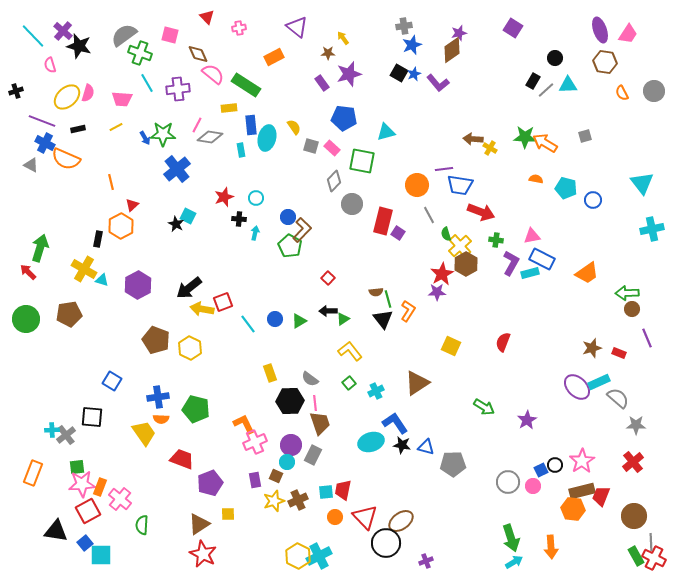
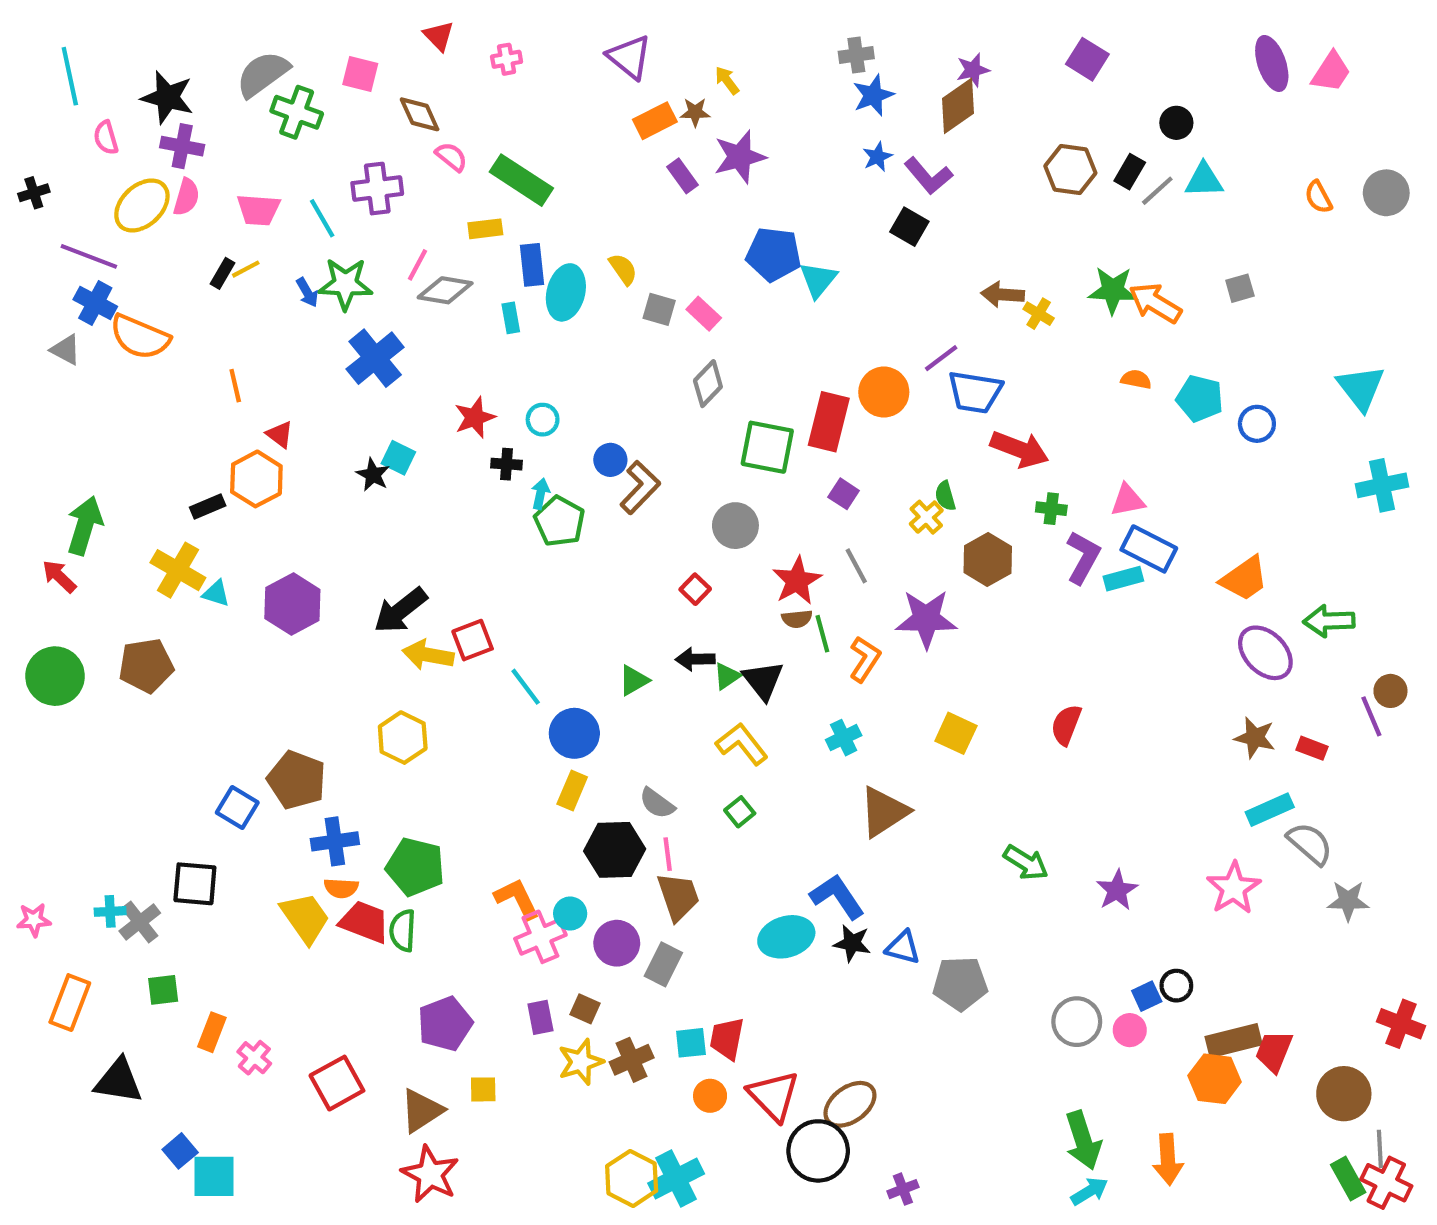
purple cross: (63, 31) -> (182, 146), moved, turned -30
cyan line: (33, 36) -> (70, 76), turned 32
orange rectangle: (274, 57) -> (655, 121), moved
brown hexagon: (605, 62) -> (1070, 169), moved
black square: (399, 73) -> (909, 227), moved
pink semicircle: (213, 74) -> (451, 157), size x0.7
cyan line: (147, 83) -> (322, 218), moved
blue pentagon: (344, 118) -> (774, 254), moved
black rectangle: (78, 129) -> (222, 273), moved, turned -48
cyan triangle: (386, 132) -> (818, 280), turned -36
green square: (362, 161) -> (767, 447), moved
purple line: (444, 169) -> (941, 358), turned -30
gray circle: (352, 204) -> (735, 526), moved
red triangle: (132, 205) -> (280, 434), turned -40
gray line: (429, 215) -> (856, 566), moved
red rectangle: (383, 221) -> (829, 422), moved
black rectangle: (98, 239) -> (208, 507), turned 56
green pentagon: (290, 246) -> (560, 521), moved
yellow cross: (460, 246) -> (926, 517), moved, size x0.7
red star: (442, 274) -> (797, 581), moved
purple star: (437, 292) -> (926, 619), size x1.6
brown circle: (632, 309) -> (1390, 691), moved
blue circle: (275, 319) -> (574, 733), moved, size x1.5
black triangle: (383, 319) -> (763, 680), moved
brown pentagon: (156, 340) -> (297, 780), moved
brown star: (592, 348) -> (1255, 738), turned 30
yellow rectangle: (270, 373) -> (572, 791), turned 42
purple ellipse: (577, 387) -> (1265, 653), moved
cyan cross: (376, 391) -> (844, 738), moved
red trapezoid: (182, 459) -> (364, 922), moved
pink star: (582, 461) -> (1234, 888), moved
cyan circle: (287, 462) -> (570, 914), moved
red cross: (633, 462) -> (1401, 1024), moved, turned -30
pink star: (82, 484) -> (34, 920), moved, size x0.6
pink cross: (120, 499) -> (254, 1058), size x0.7
red square: (88, 511) -> (337, 1083), moved
green semicircle: (142, 525) -> (403, 930), moved
black triangle: (56, 531) -> (119, 1081), moved

